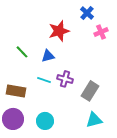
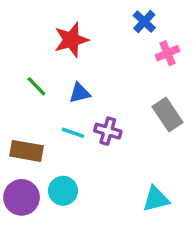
red star: (59, 31) -> (71, 40), moved
gray rectangle: (90, 91) -> (168, 114), moved, turned -66
cyan circle: (45, 121) -> (63, 191), moved

